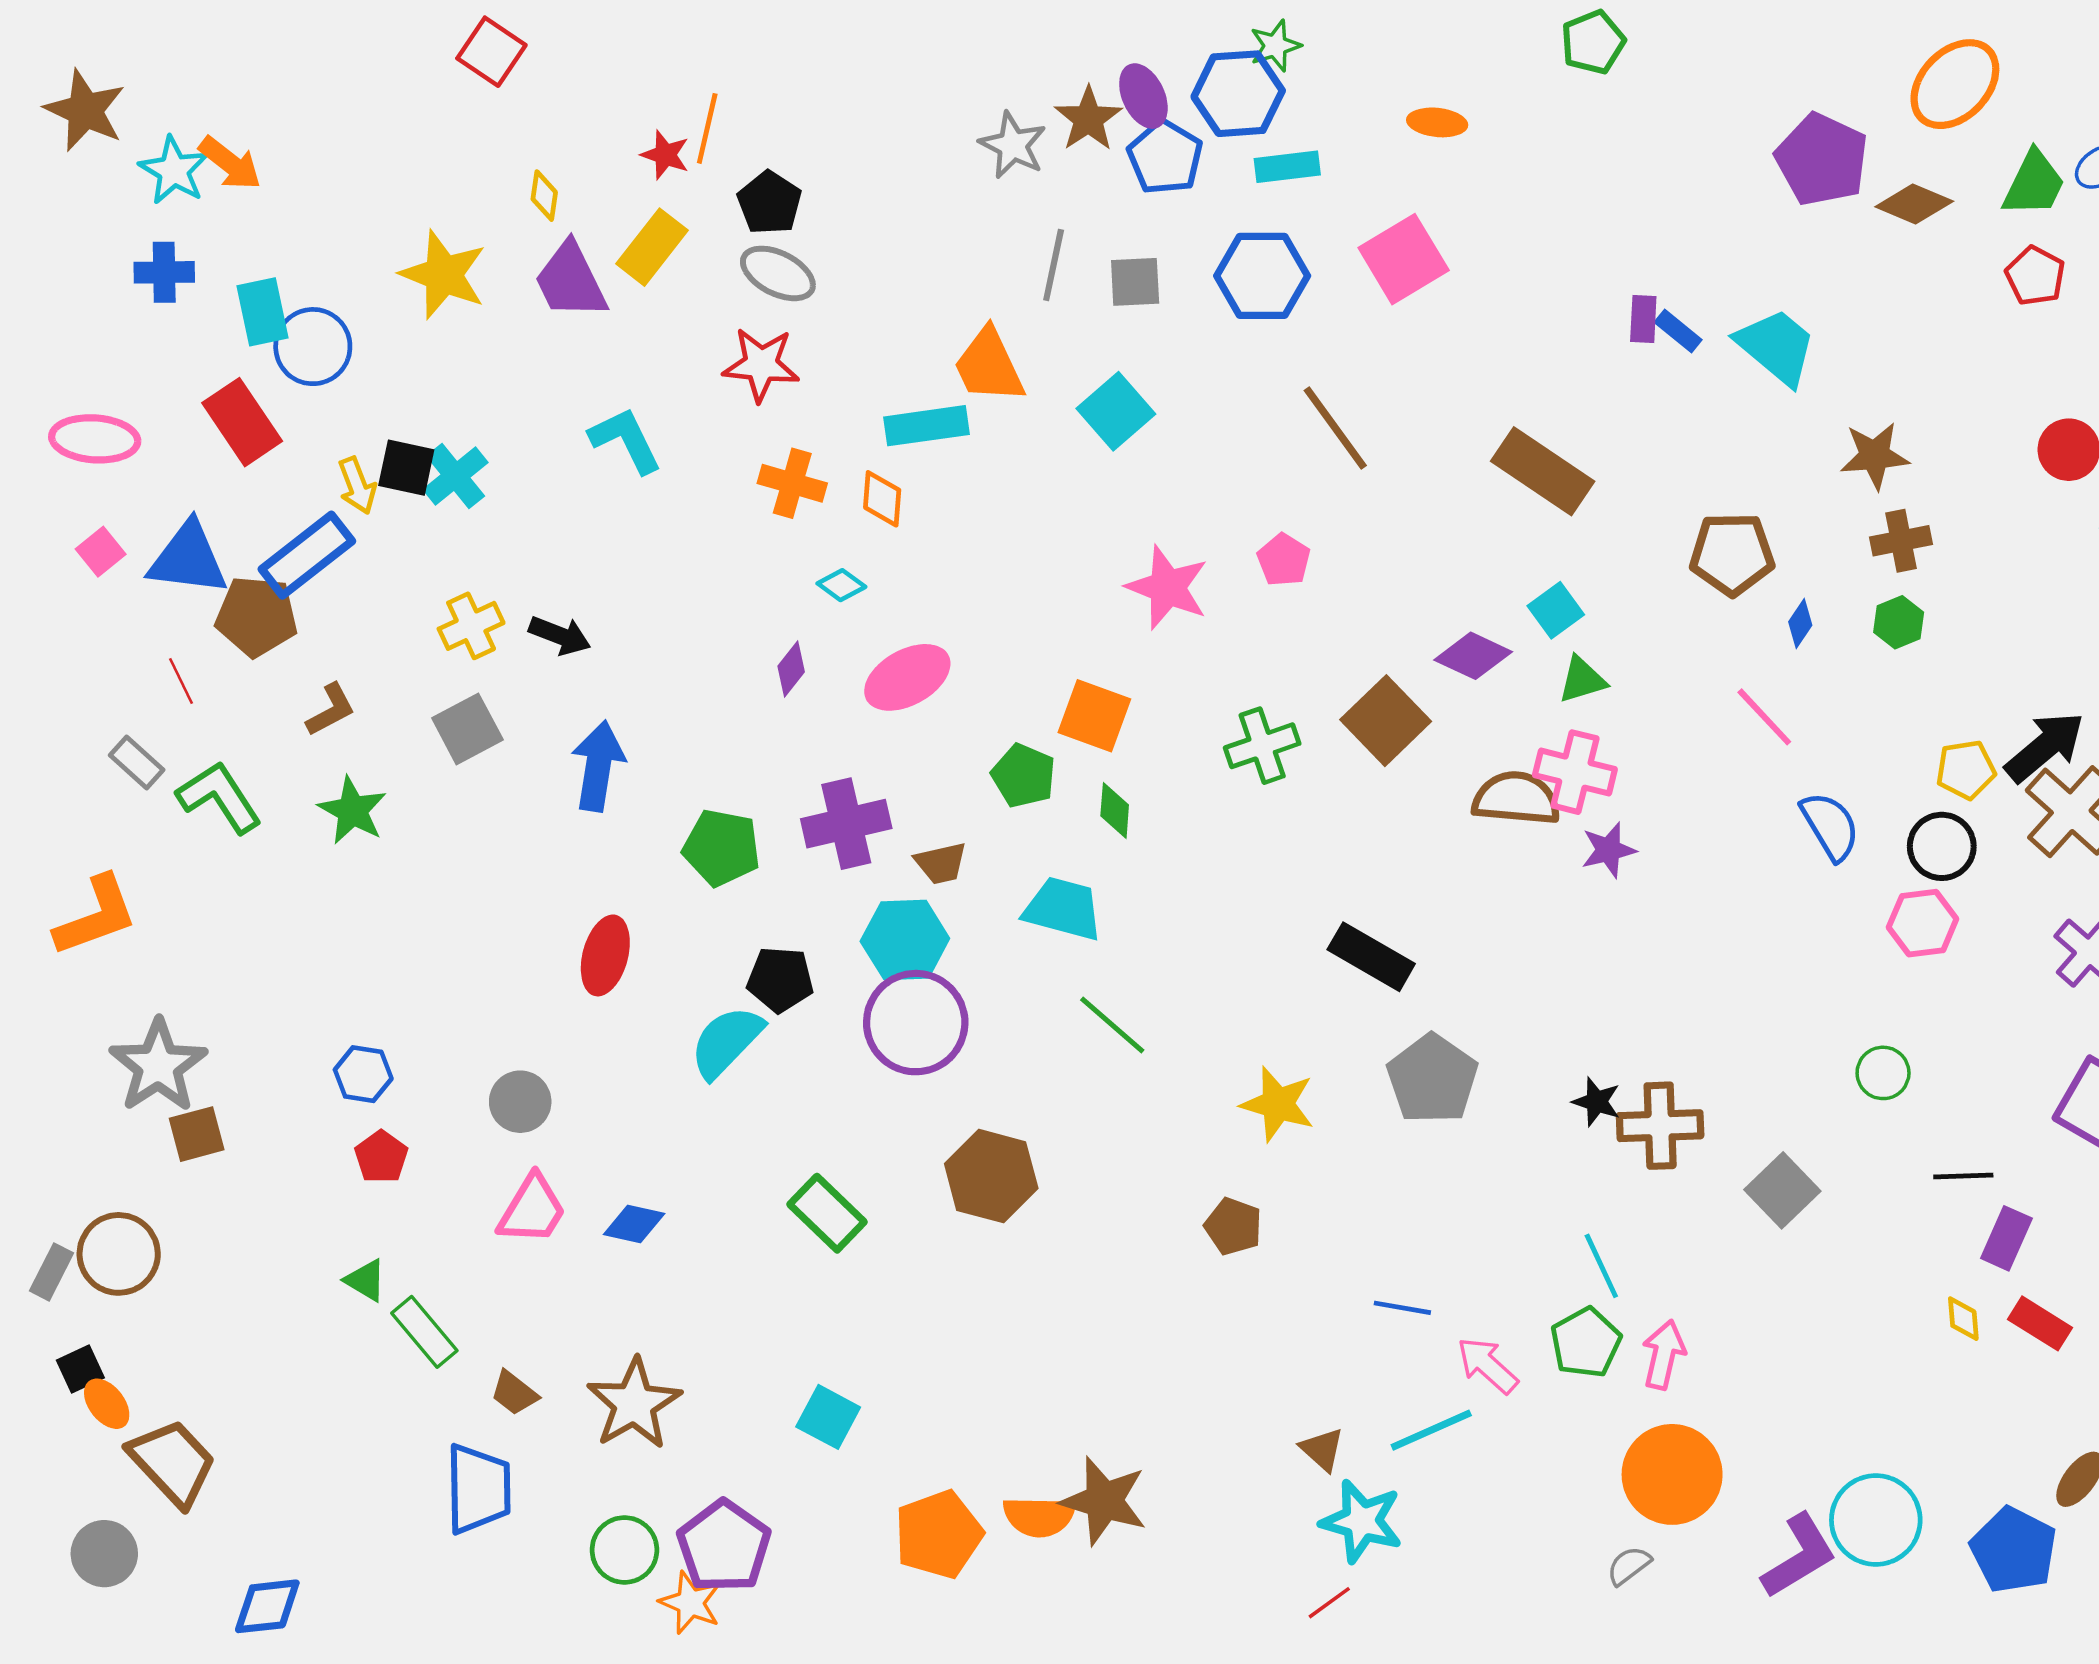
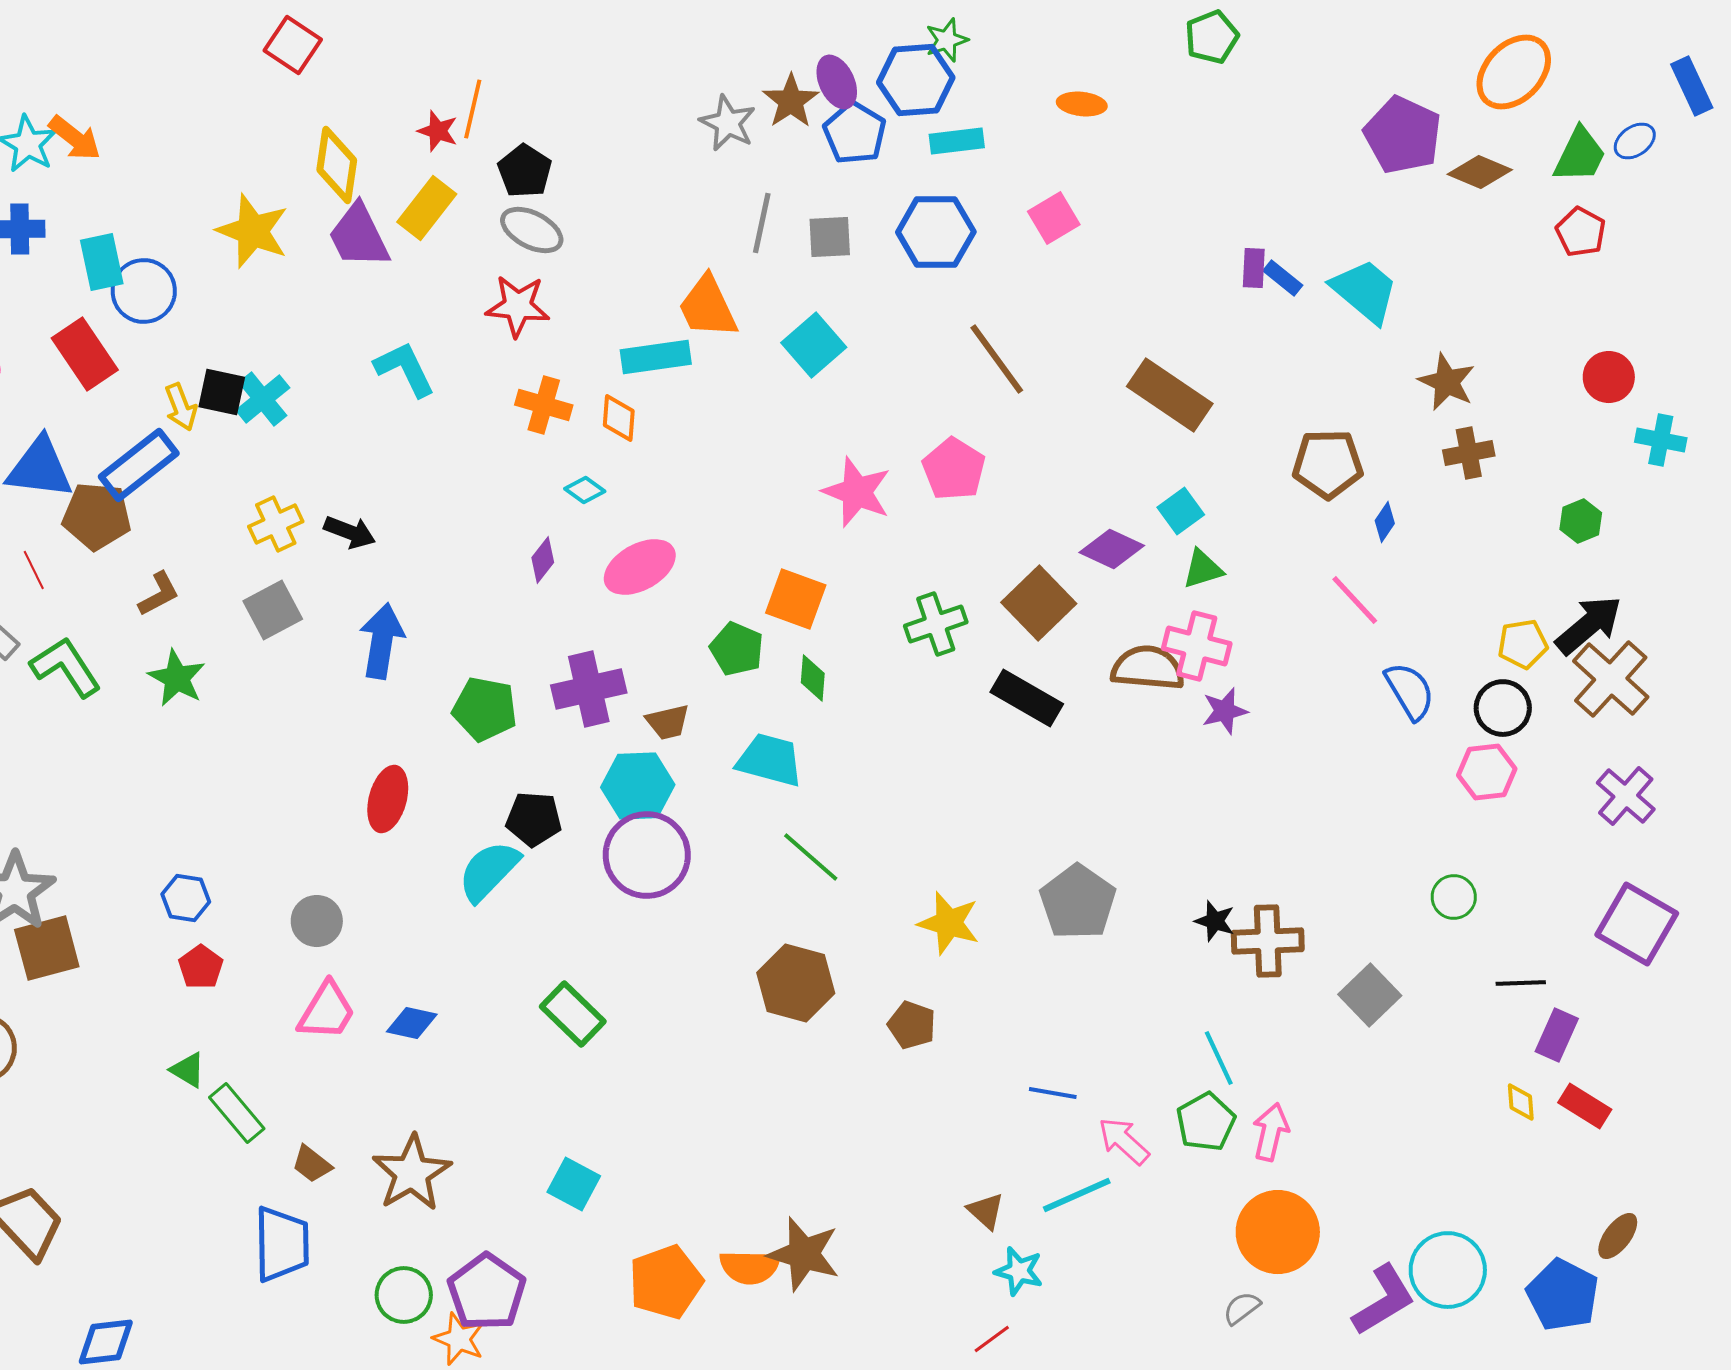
yellow diamond: (544, 196) -> (337, 165), size x1.8
pink square: (1404, 259) -> (1054, 218), size x0.7
brown star: (1875, 456) -> (1447, 382), turned 30
pink pentagon: (1284, 560) -> (954, 469), size x1.4
green hexagon: (1899, 622) -> (1581, 521), moved
black rectangle: (1371, 957) -> (1027, 698), moved
brown square: (197, 1134) -> (47, 948), size x1.4
brown hexagon: (991, 1176) -> (796, 983), moved
cyan star: (1362, 1521) -> (1019, 1271), size x0.7

